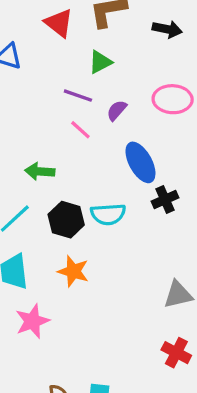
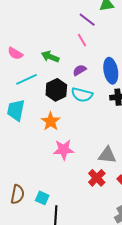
purple semicircle: (117, 110) -> (80, 70), moved
pink star: (32, 321) -> (64, 150), moved
red cross: (176, 353) -> (97, 178), moved

